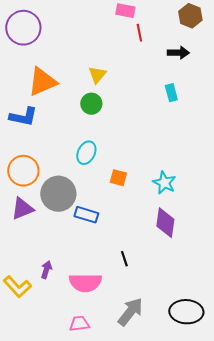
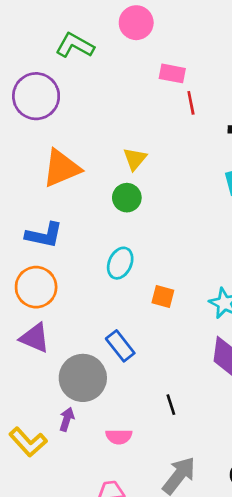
blue L-shape: (23, 117) -> (44, 235), moved
gray circle: (58, 194) -> (83, 378), moved
purple triangle: (22, 209) -> (35, 338), turned 45
blue rectangle: (86, 215) -> (120, 346), turned 35
pink semicircle: (85, 283) -> (119, 437), size x0.6

